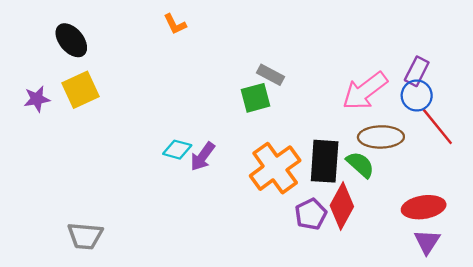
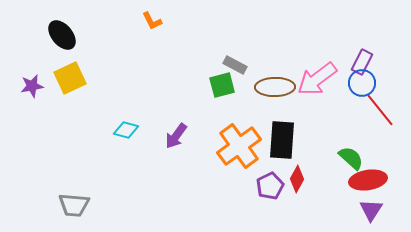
brown ellipse: (381, 137) -> (275, 87), moved
cyan diamond: (177, 150) -> (126, 130), moved
green semicircle: (360, 165) -> (351, 158), moved
red diamond: (342, 206) -> (297, 179), size x0.7

